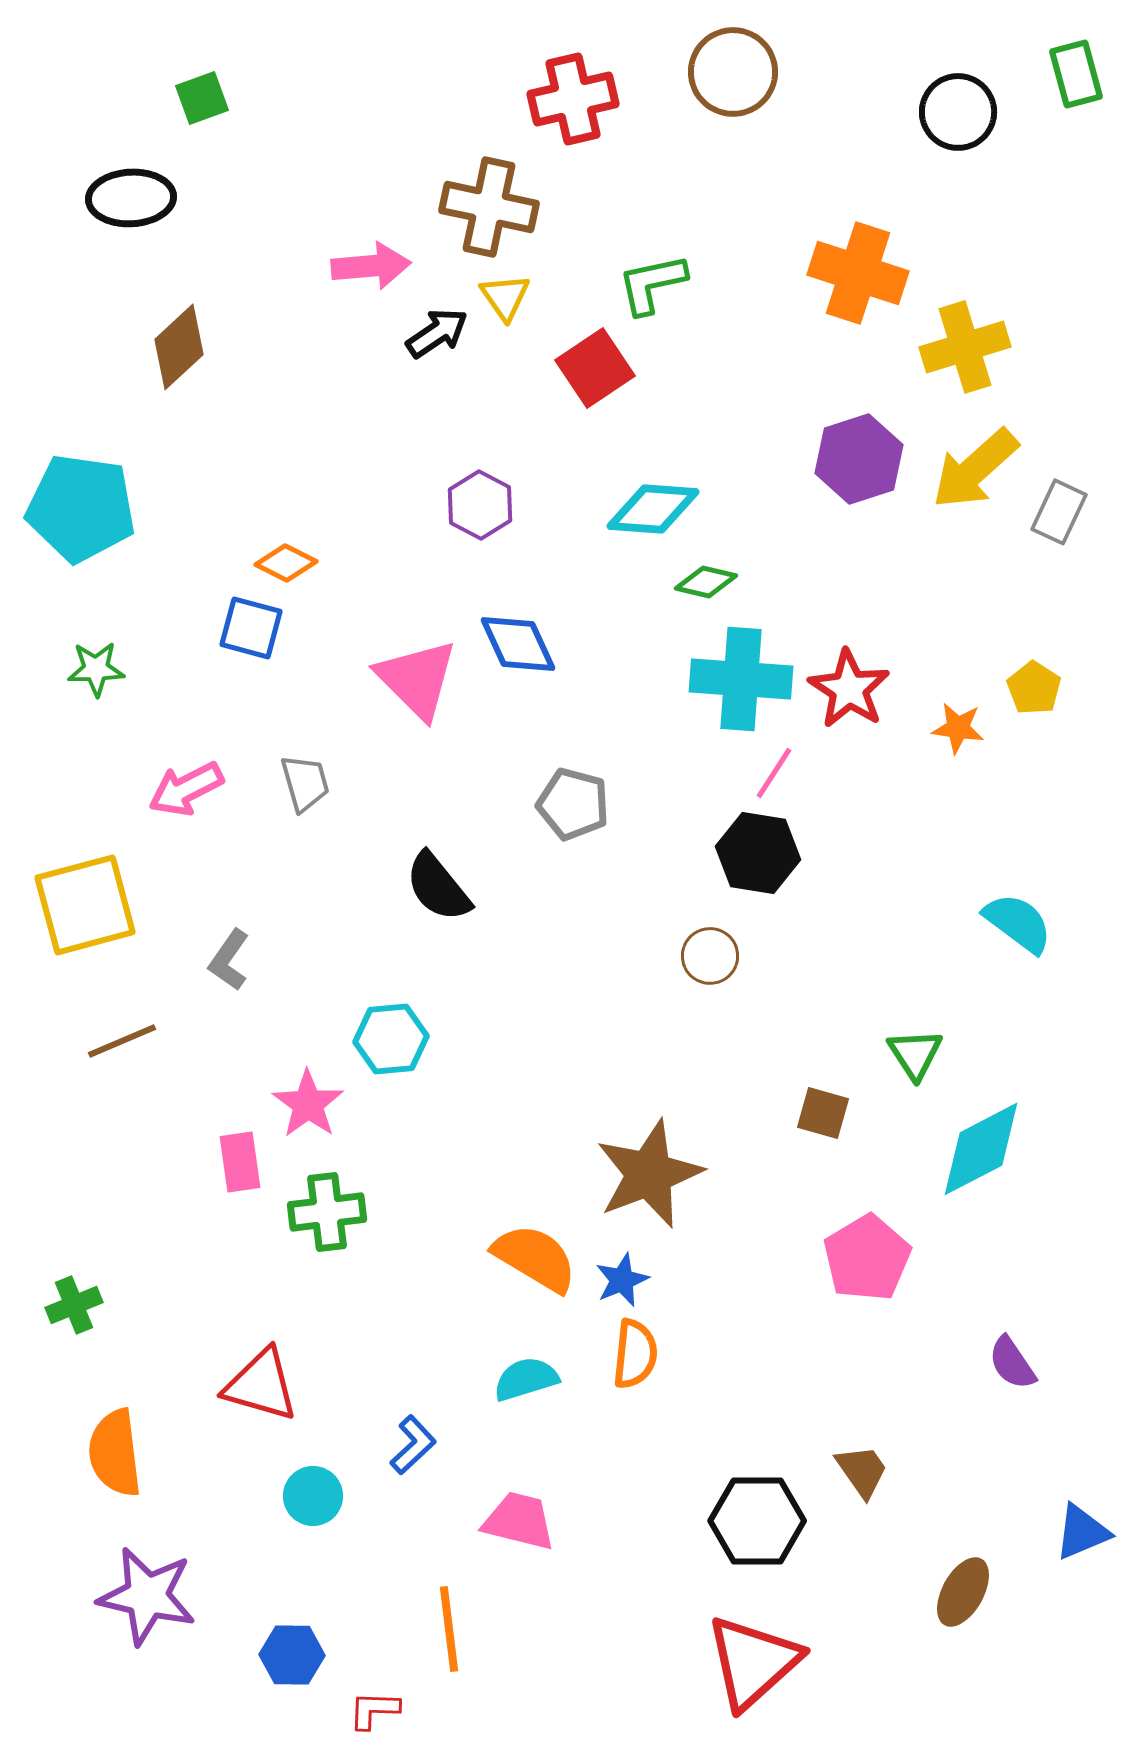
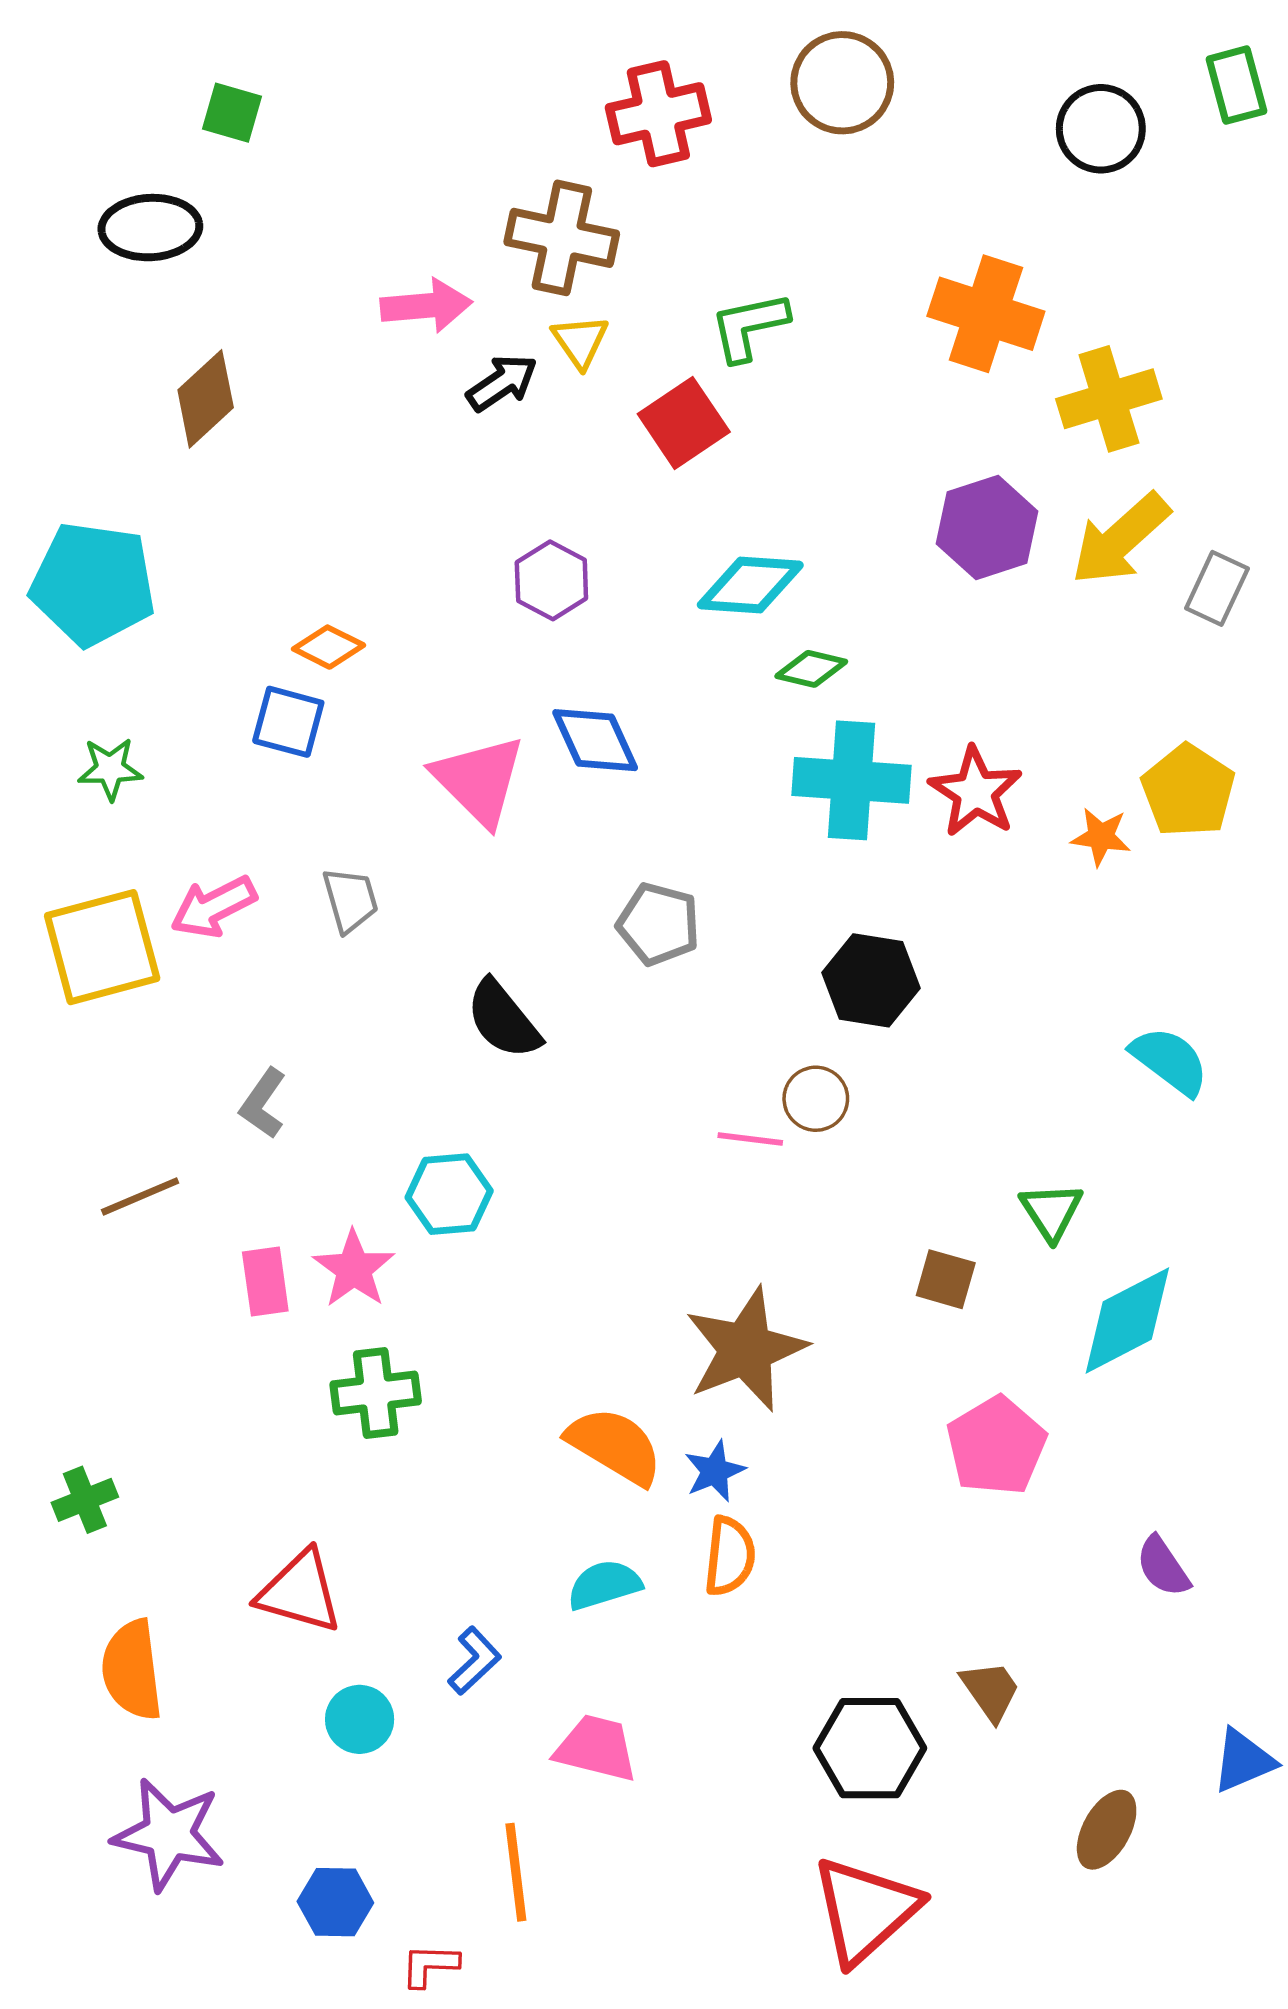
green square: (202, 98) -> (232, 113), turned 36
yellow pentagon: (1034, 688) -> (1188, 791), size x1.5
pink line: (774, 773) -> (750, 1139), moved, turned 64
yellow square: (85, 905) -> (102, 947), moved
pink rectangle: (240, 1162) -> (265, 1281), moved

